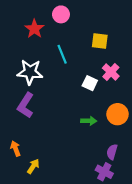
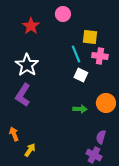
pink circle: (61, 14) -> (63, 14), moved
cyan line: (62, 54) -> (76, 54), moved
white star: (30, 72) -> (27, 65), turned 30
pink cross: (111, 72) -> (100, 56), moved, turned -35

